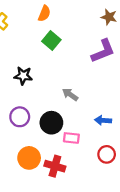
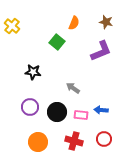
orange semicircle: (44, 13) -> (74, 23), moved
pink rectangle: (71, 138) -> (81, 115), moved
red cross: (55, 166) -> (74, 141), moved

